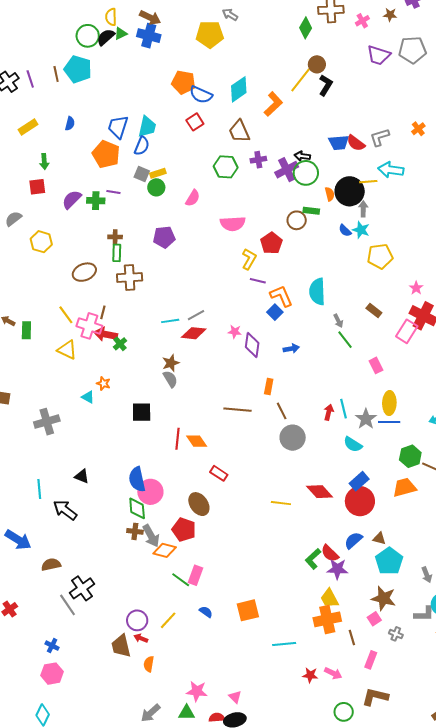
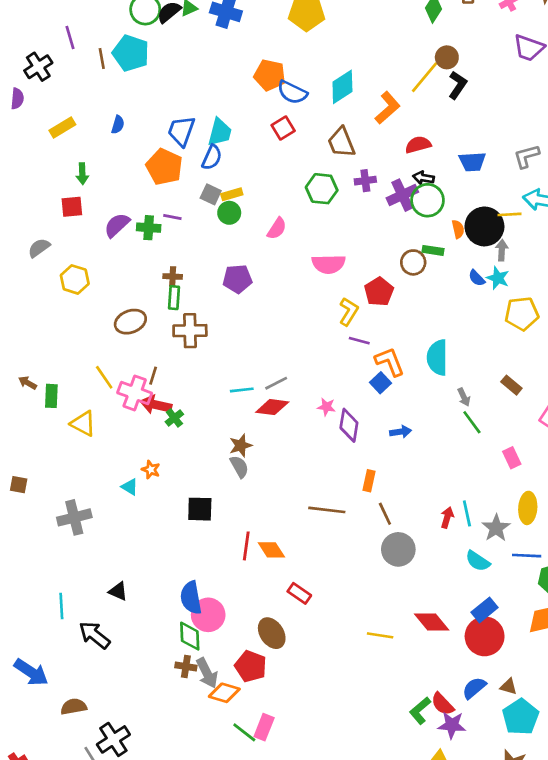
purple line: (30, 79) -> (70, 38), moved
red semicircle: (356, 143) -> (418, 145), moved, turned 126
yellow triangle: (67, 350) -> (83, 424), moved
blue line: (389, 422) -> (527, 556), moved

